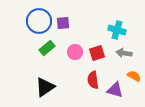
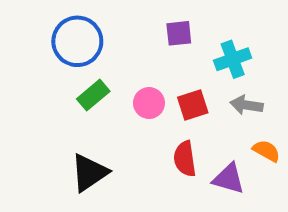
purple square: (63, 23) -> (179, 33), moved
cyan cross: (117, 30) -> (233, 59), turned -36

